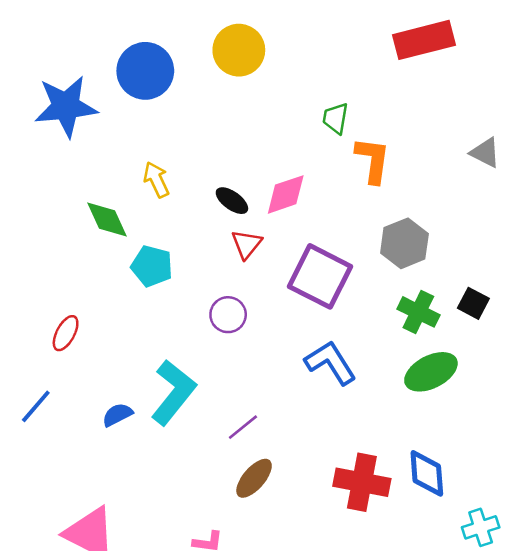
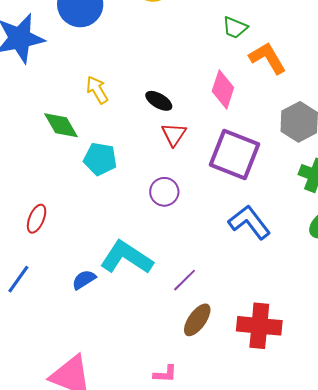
green trapezoid: (335, 118) -> (235, 28), turned -72
orange L-shape: (373, 160) -> (268, 58), turned -33
pink diamond: (286, 194) -> (223, 89), moved, turned -48
cyan L-shape: (173, 392) -> (127, 258), turned -90
red cross: (362, 482) -> (259, 326), moved

